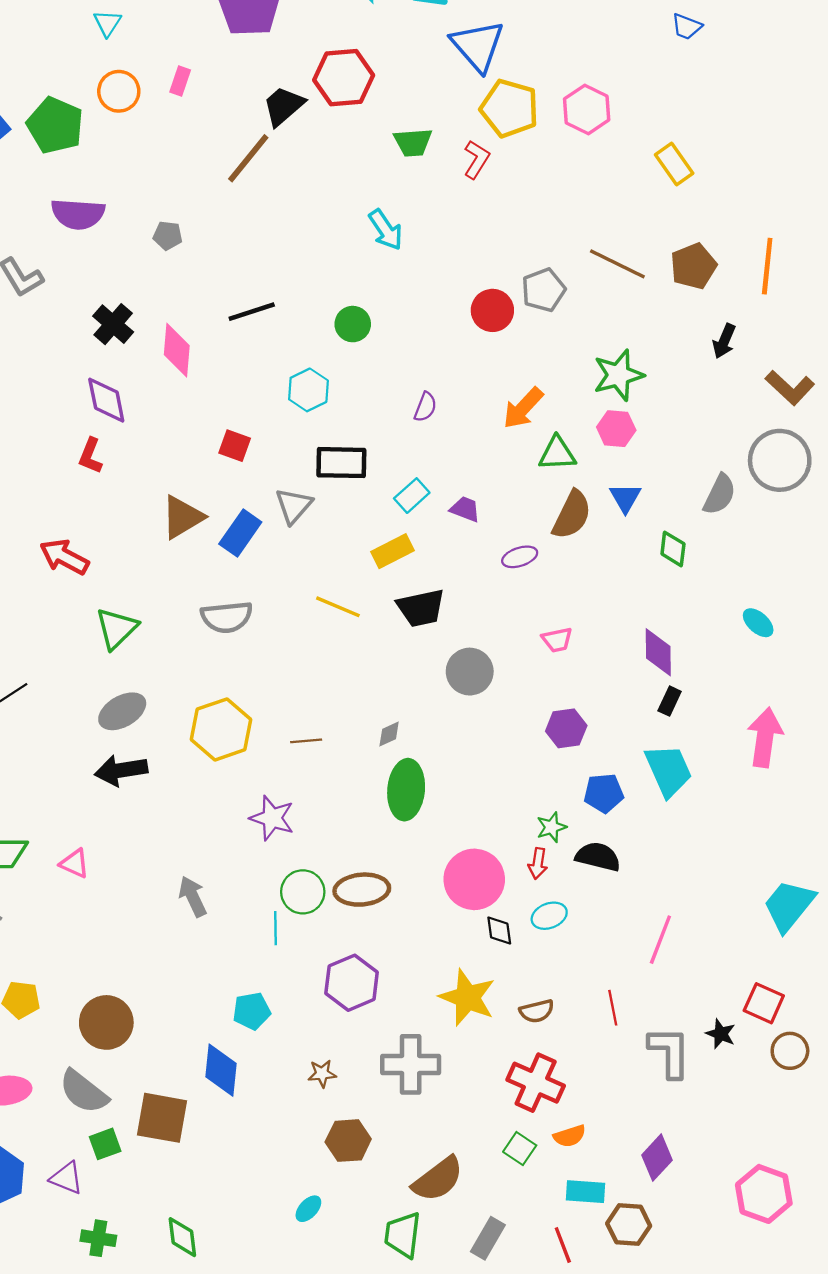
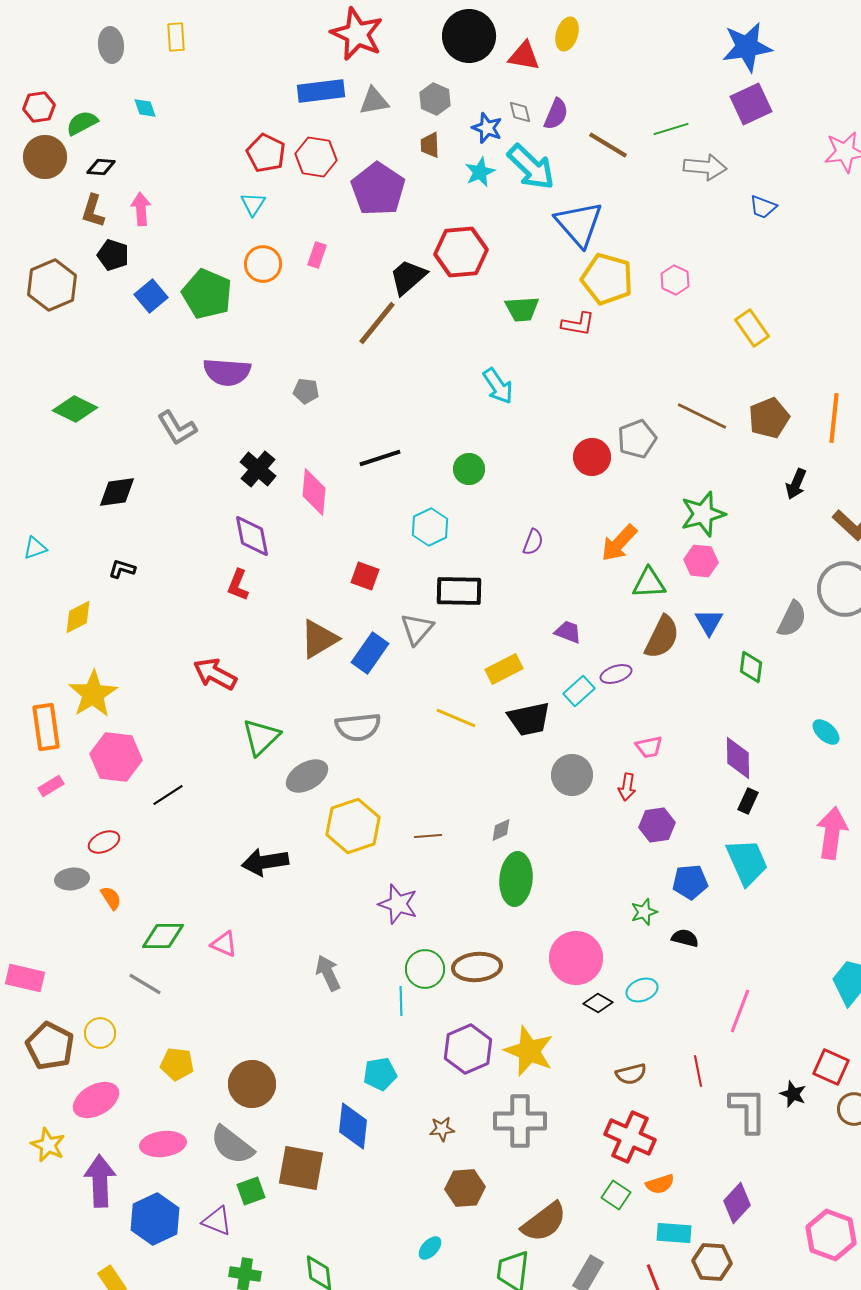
pink hexagon: (587, 109) -> (675, 280), size x0.7
red L-shape: (477, 159) -> (578, 324), turned 68
cyan rectangle: (412, 496) -> (579, 691), moved
gray ellipse: (122, 711) -> (307, 776), moved
black semicircle: (598, 857) -> (685, 938), size x0.7
red arrow: (538, 863) -> (627, 787), moved
black diamond: (499, 930) -> (598, 1003), turned -52
yellow star: (467, 997) -> (529, 1051), moved

